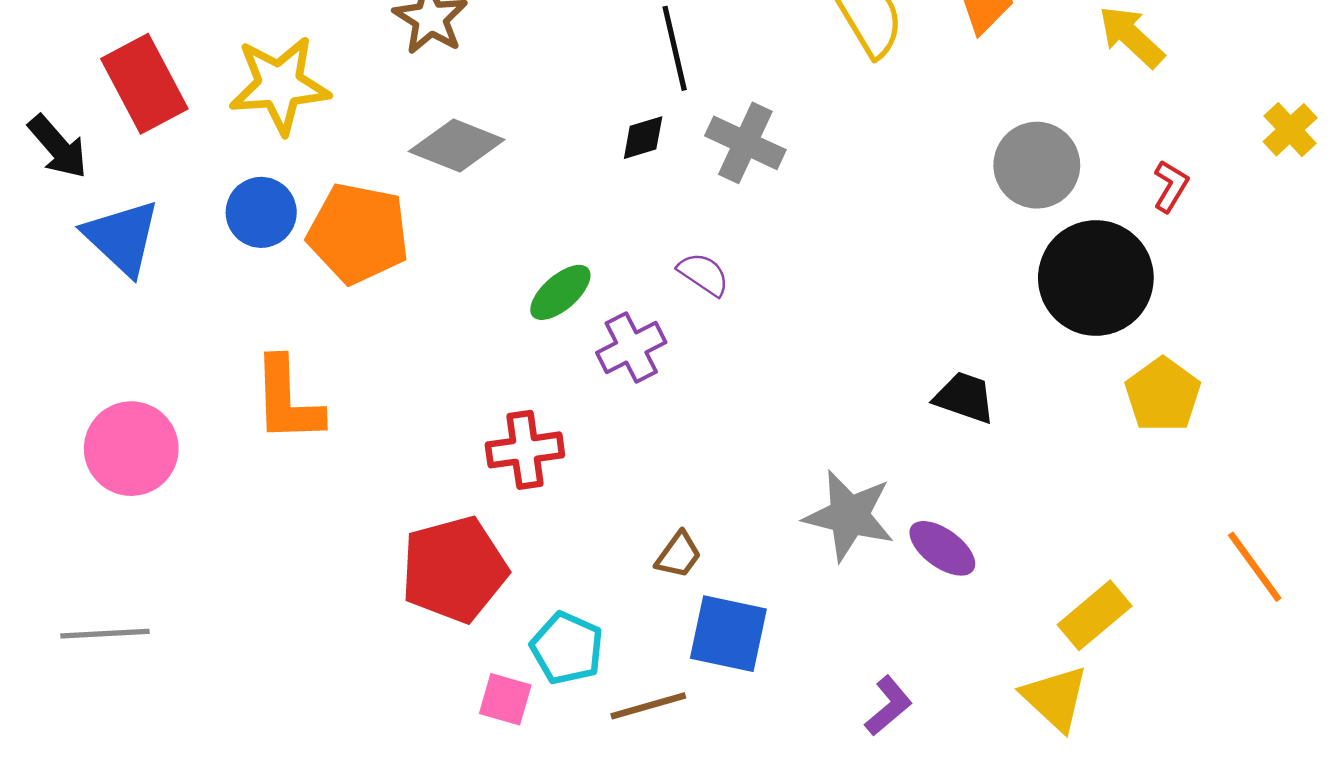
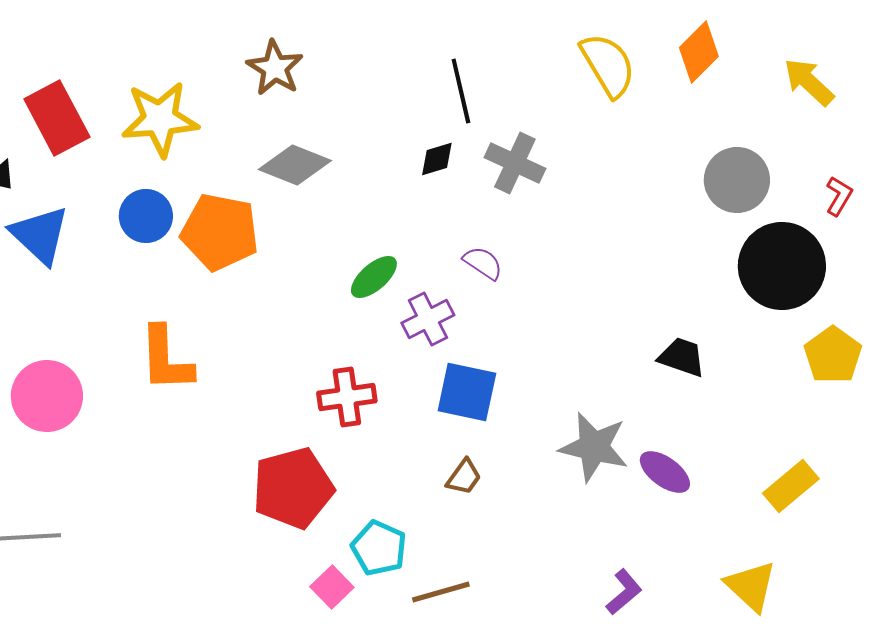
yellow rectangle: (1095, 615) -> (791, 486), moved
blue square: (728, 634) -> (467, 392), moved
pink square: (505, 699) -> (332, 587), turned 30

